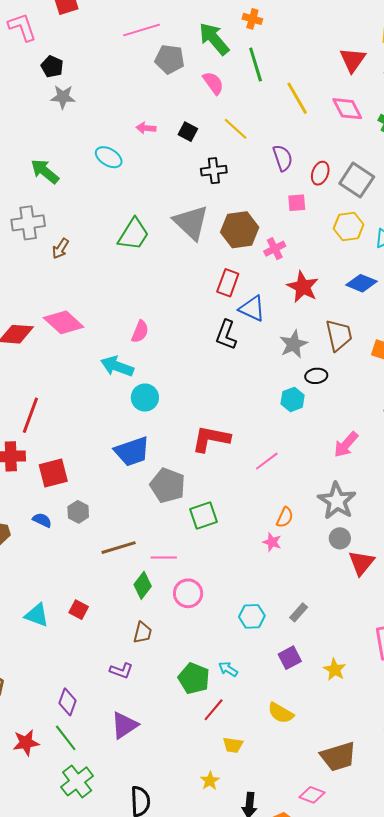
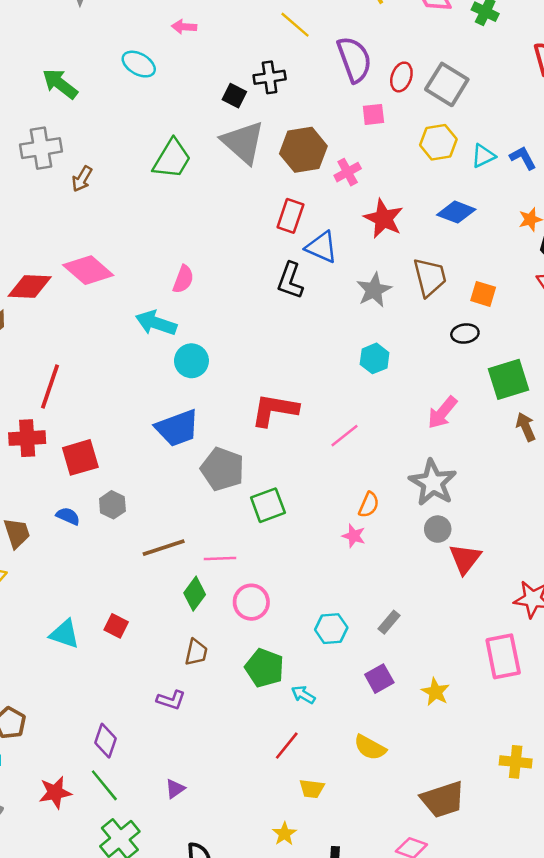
black square: (188, 132) -> (234, 96), moved
purple semicircle: (283, 158) -> (354, 59), size x1.4
black ellipse: (316, 376) -> (465, 333), moved
green pentagon: (194, 678) -> (265, 668), moved
purple triangle: (124, 725) -> (175, 789), moved, size x0.6

